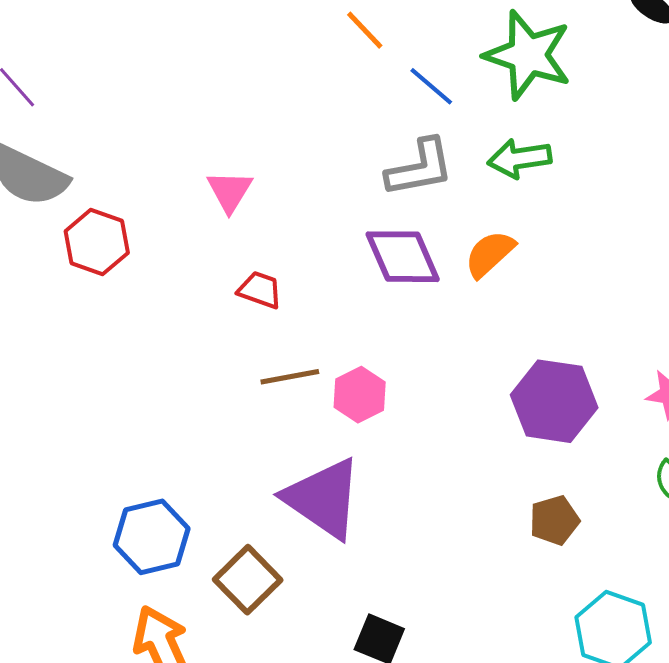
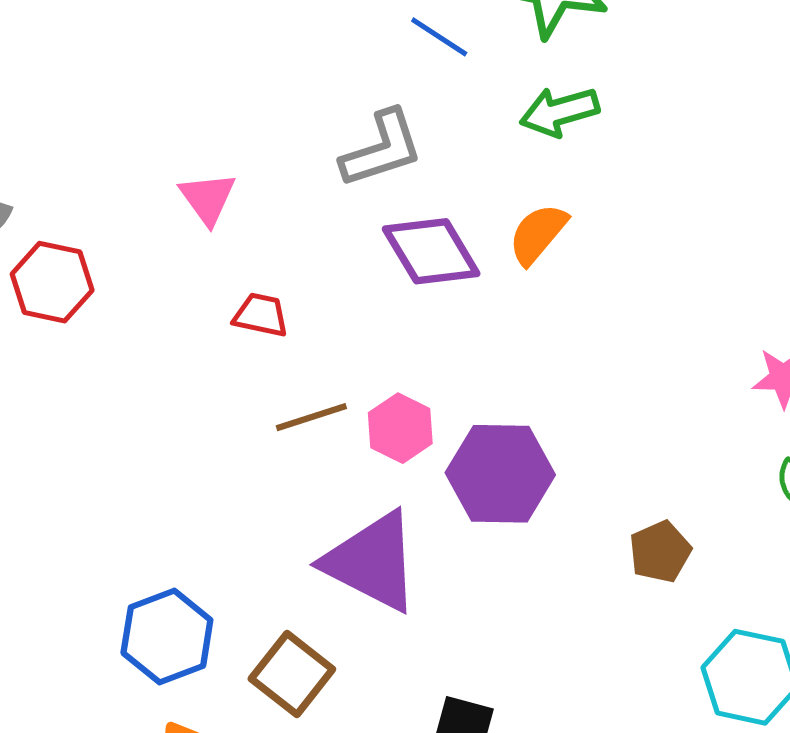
gray L-shape: (420, 168) -> (382, 149), moved
purple hexagon: (554, 401) -> (500, 474), moved

